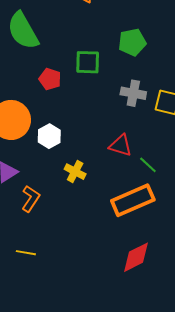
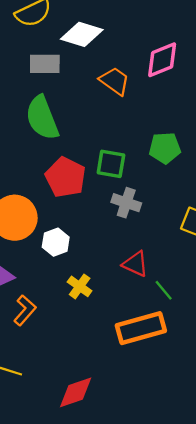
red pentagon: (50, 79) -> (65, 177), size x1.6
gray cross: (133, 93) -> (126, 203), moved
red diamond: (136, 257) -> (76, 392), moved

